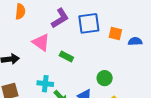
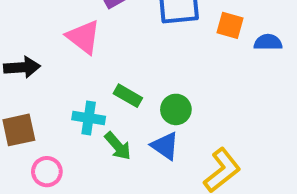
green rectangle: (66, 57) -> (128, 96), moved
green circle: (105, 78) -> (176, 109), moved

